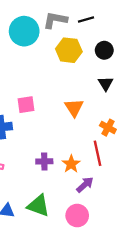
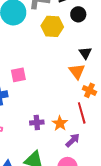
black circle: (104, 50) -> (78, 14), moved
orange triangle: (74, 108) -> (77, 71), moved

